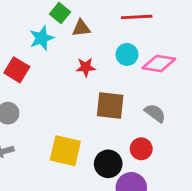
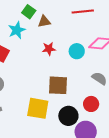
cyan circle: (127, 54) -> (77, 51), moved
brown square: (110, 105) -> (58, 85), moved

